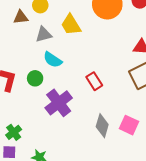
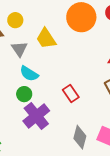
gray triangle: (44, 35) -> (19, 49), turned -48
green circle: (35, 78) -> (24, 94), moved

